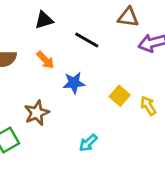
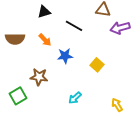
yellow arrow: (148, 106) -> (117, 105), moved
brown star: (37, 113) -> (39, 77), turned 30

